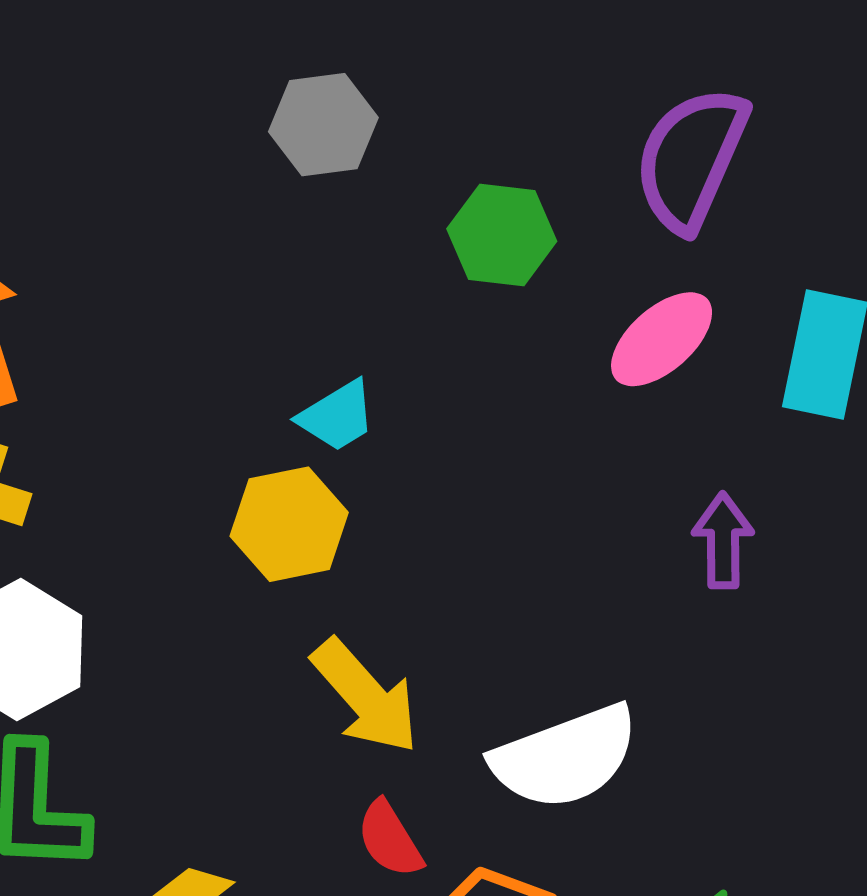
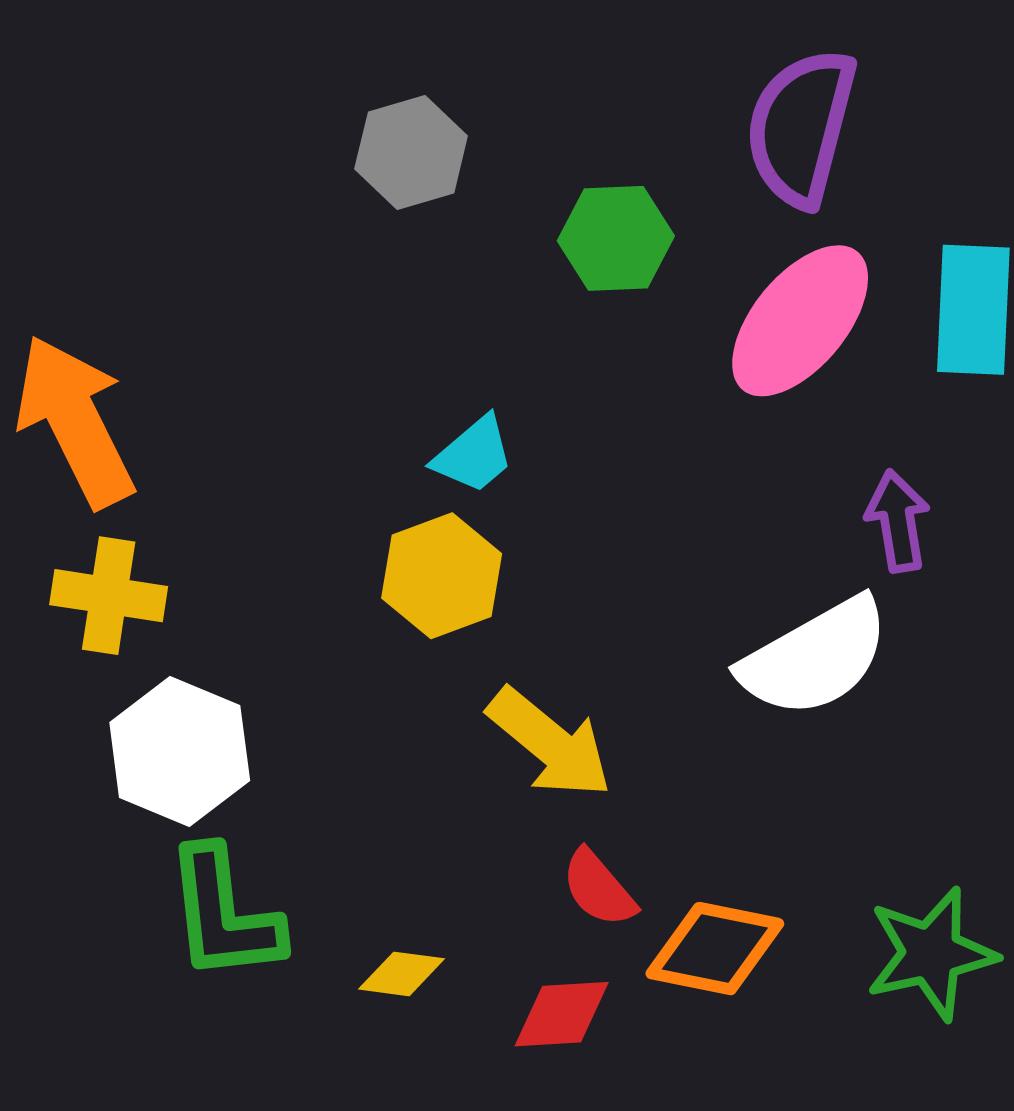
pink ellipse: (662, 339) -> (800, 321), size x1.4
white semicircle: (565, 757) -> (815, 657), moved

